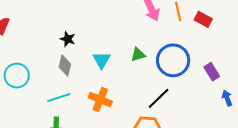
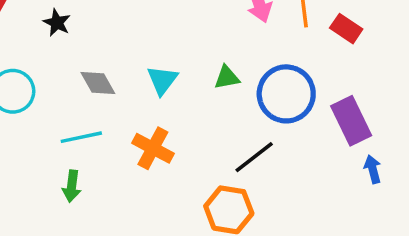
black star: (68, 39) -> (57, 23), moved
gray diamond: (65, 66) -> (98, 83), turned -50
purple rectangle: (212, 72) -> (351, 121), size x1.5

